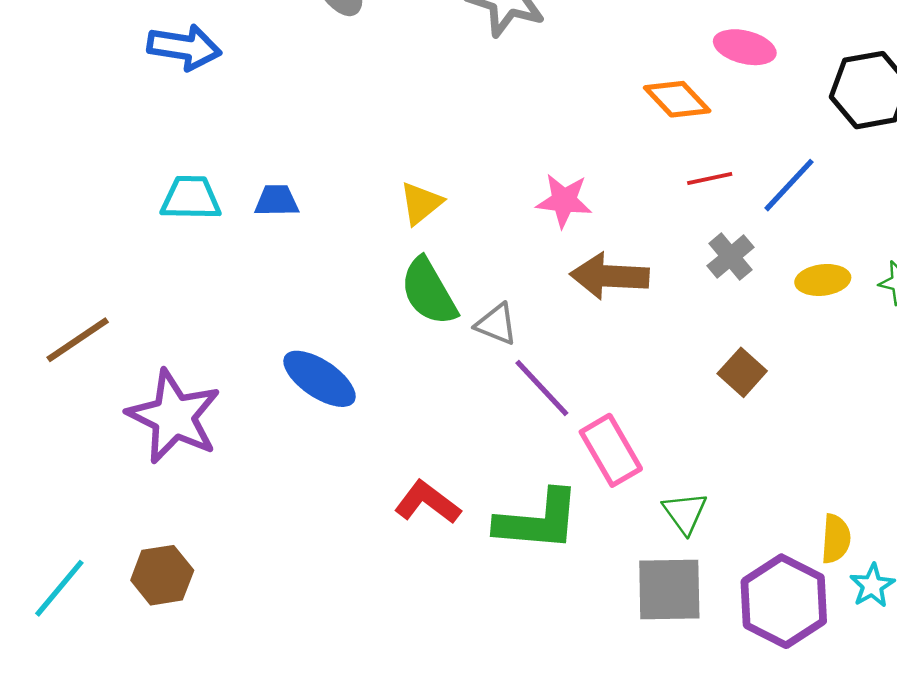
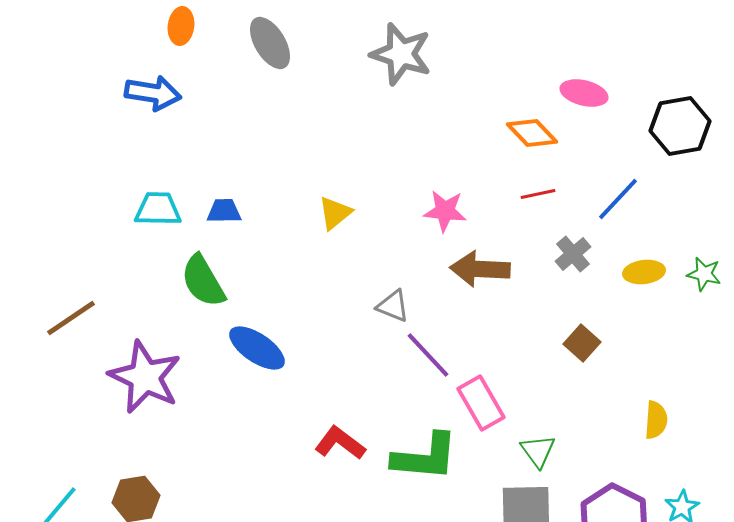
red line: (710, 179) -> (538, 194), moved
green semicircle: (429, 292) -> (203, 281), moved
yellow semicircle: (836, 539) -> (656, 420), moved

